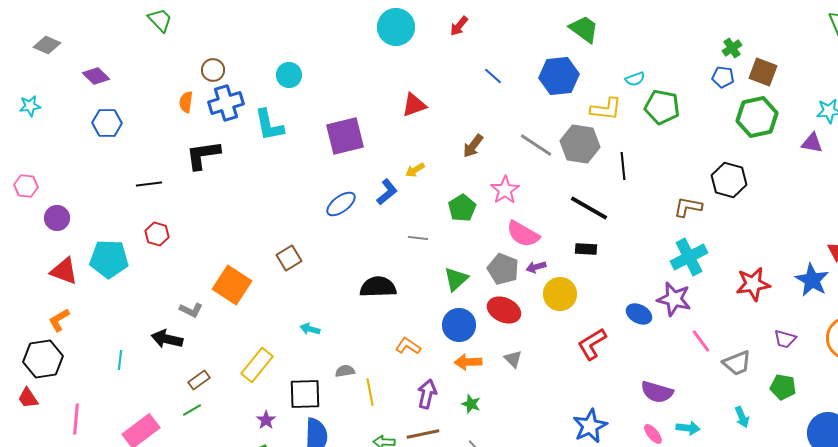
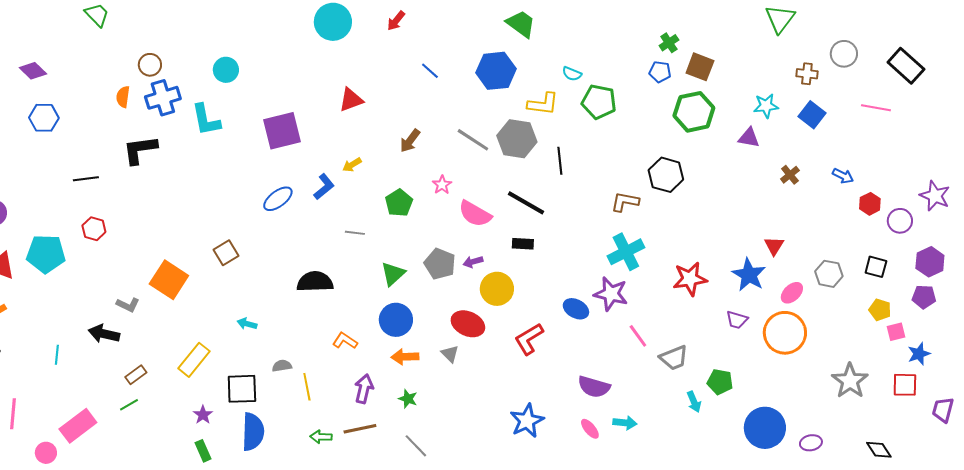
cyan semicircle: (635, 79) -> (572, 74), turned 42
pink star: (505, 190) -> (442, 185), size x0.7
pink semicircle: (523, 234) -> (475, 214), moved
red ellipse: (504, 310) -> (468, 324), moved
purple trapezoid: (785, 339) -> (737, 320), moved
cyan arrow: (742, 417) -> (694, 402), moved

